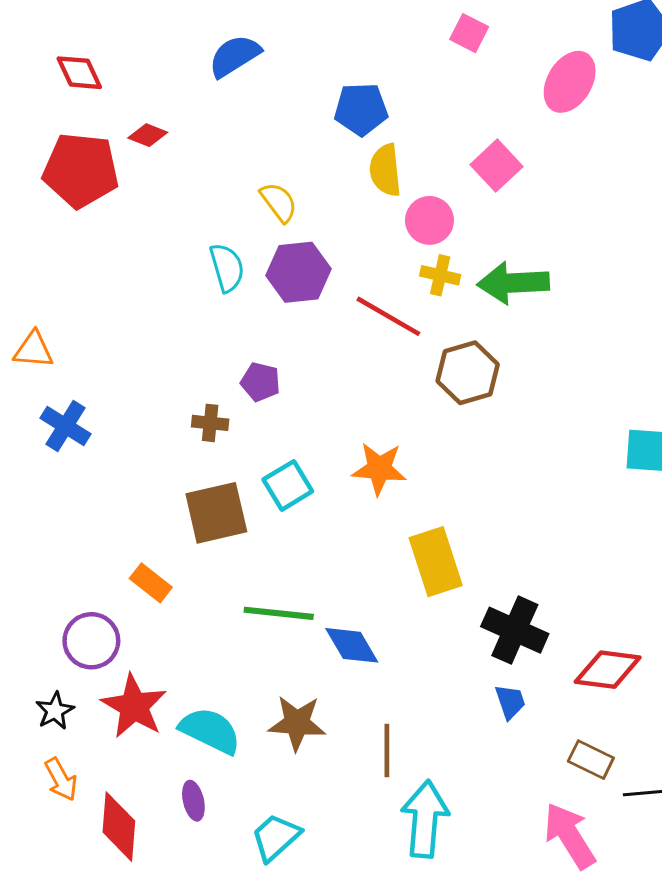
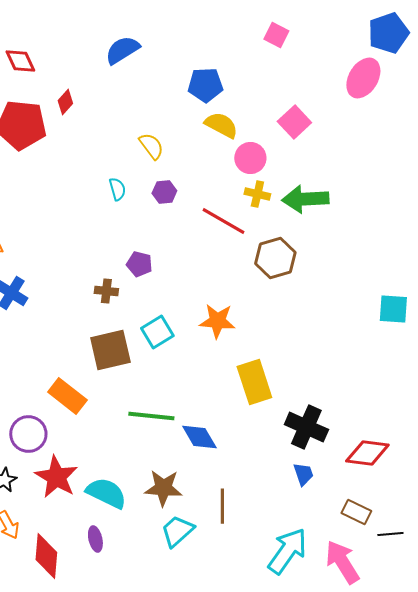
pink ellipse: (570, 82) -> (363, 78), moved
red diamond: (148, 135) -> (65, 102), turned -70
yellow semicircle: (385, 170) -> (221, 125), turned 124
cyan semicircle: (227, 268) -> (117, 189), size x0.7
purple hexagon: (299, 272) -> (164, 192), size x0.6
orange rectangle: (151, 583) -> (67, 396), size x1.4
cyan arrow: (425, 819) -> (287, 551), moved, turned 30
cyan trapezoid: (276, 837) -> (177, 531), moved

